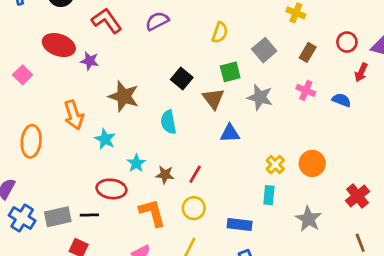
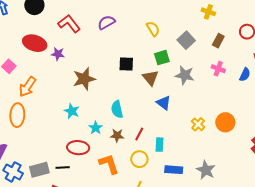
yellow semicircle: (220, 33) -> (153, 29), turned -49
black square: (182, 79) -> (126, 64), turned -35
brown star: (124, 96) -> (84, 79), turned -30
blue semicircle: (341, 100) -> (245, 75), turned 96
orange arrow: (74, 115) -> (27, 87), moved, turned 55
cyan semicircle: (168, 122) -> (117, 109), moved
blue triangle: (230, 133) -> (164, 103), turned 42
cyan rectangle: (269, 195) -> (160, 145), moved
gray star: (308, 219) -> (206, 170), moved

